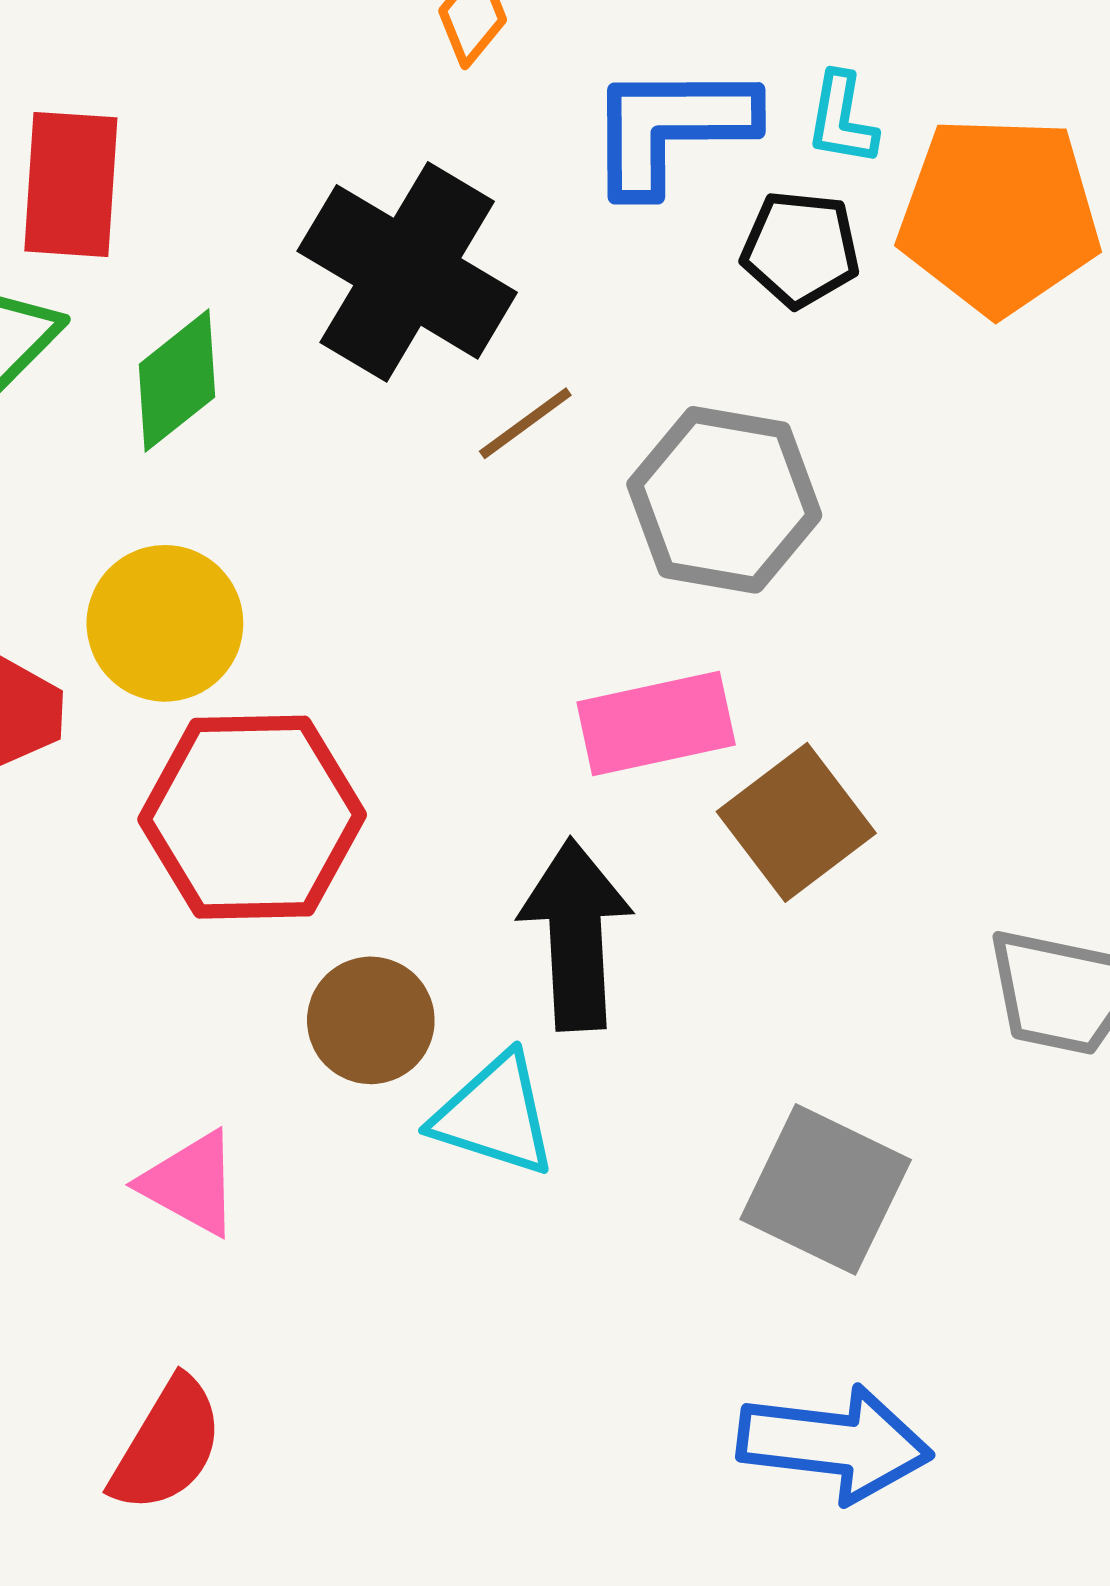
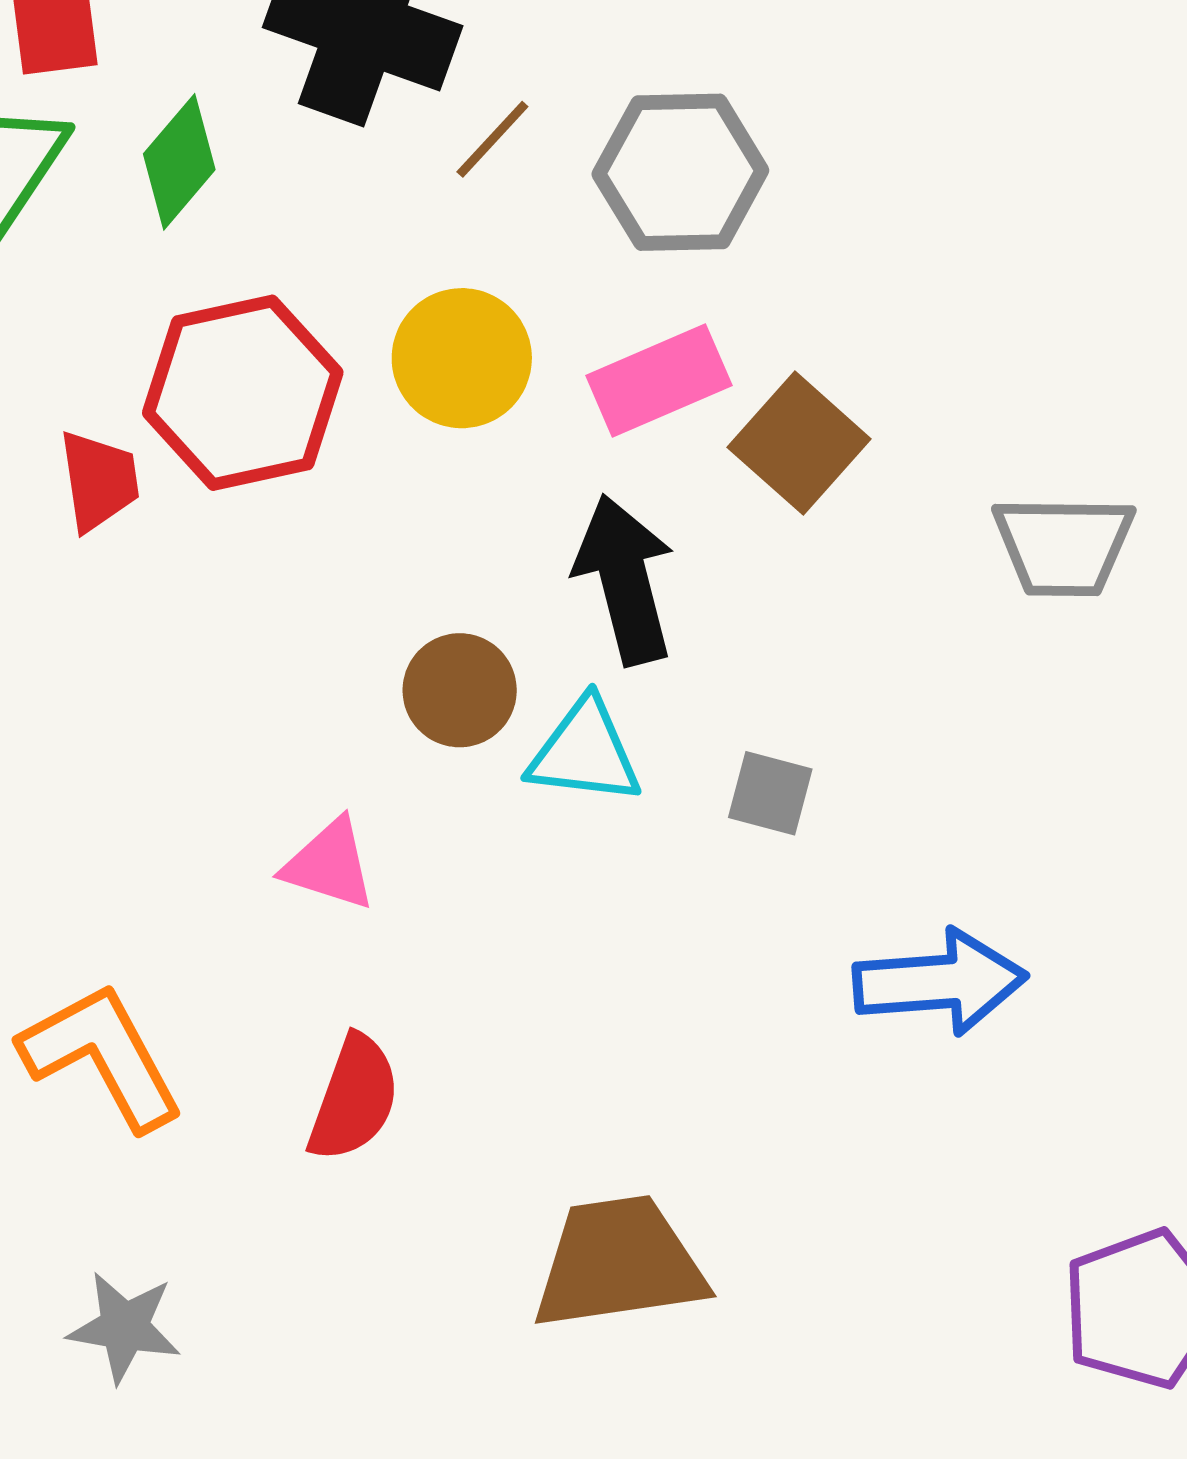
yellow circle: (165, 623) -> (462, 358), moved
red hexagon: (252, 817) -> (243, 393), moved
gray square: (826, 1189) -> (770, 793), moved, size x0.6

